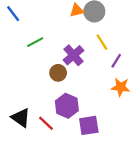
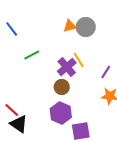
yellow line: (102, 42) -> (79, 60), moved
brown circle: (58, 73) -> (62, 87), moved
red line: (46, 123) -> (12, 110), moved

